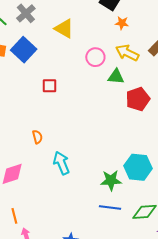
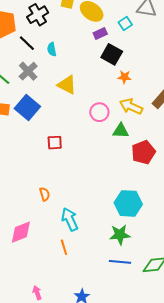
cyan hexagon: (138, 167) -> (128, 203), moved
orange line: (14, 216) -> (64, 247), moved

